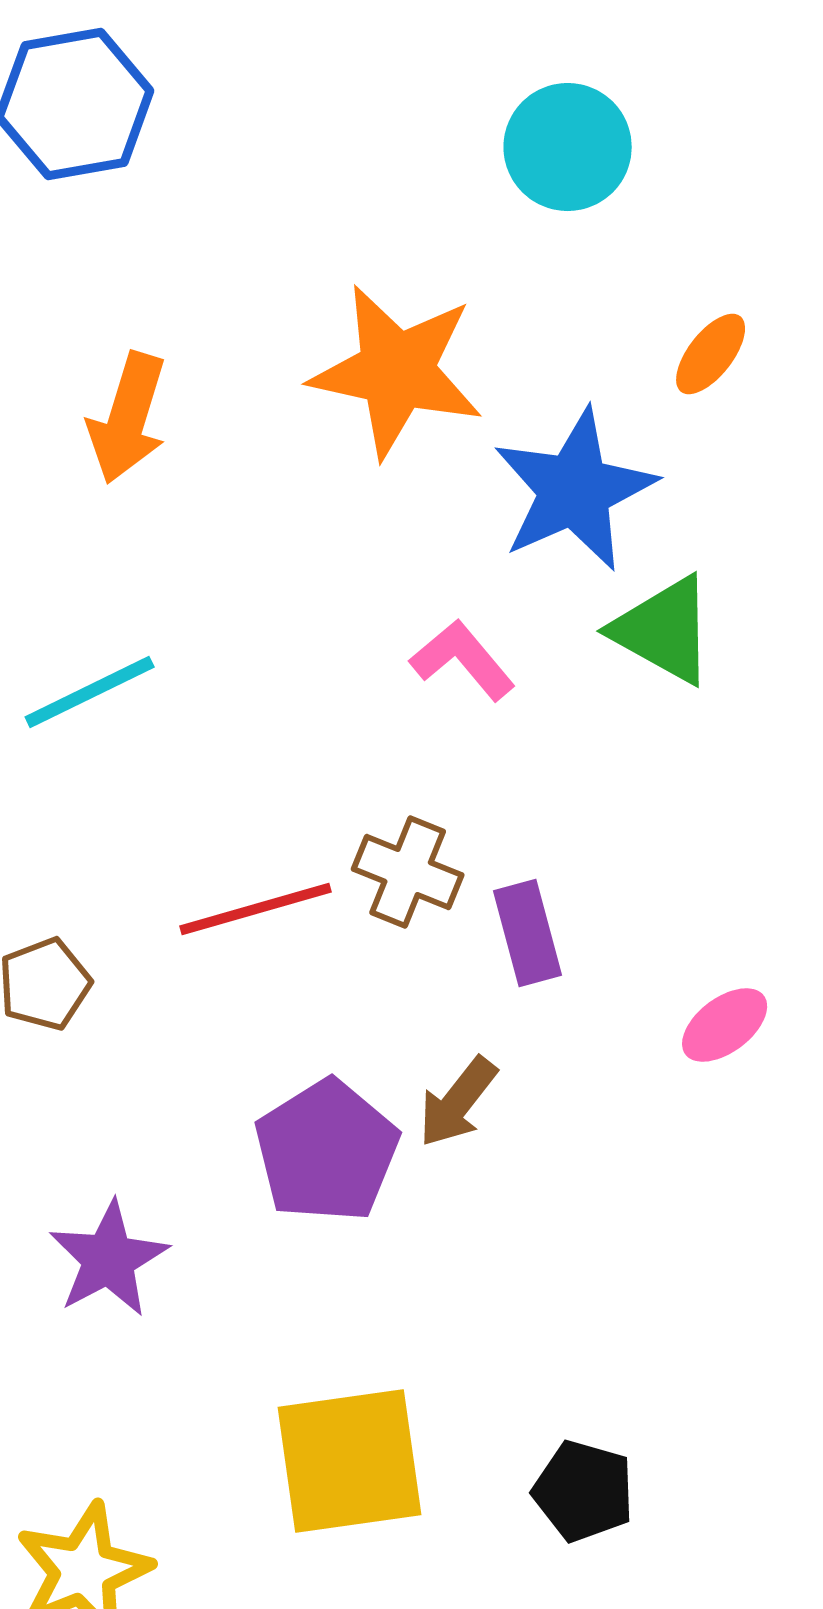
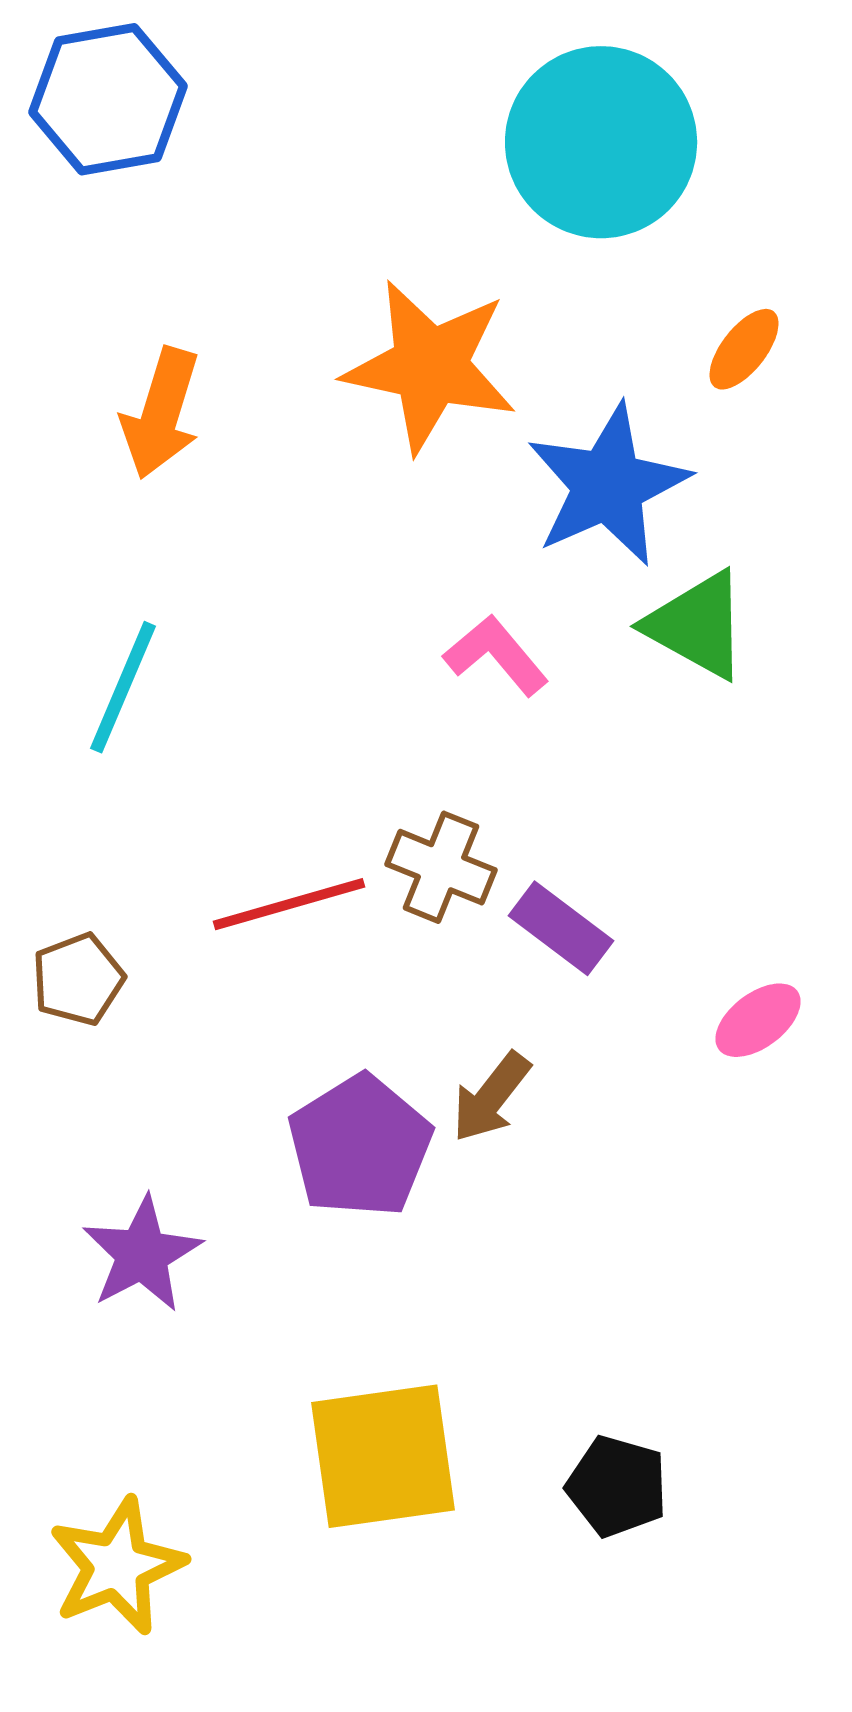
cyan circle: (568, 147) -> (601, 142), size x1.5
cyan line: (90, 692) -> (123, 687), turned -41
purple rectangle: (528, 933) -> (561, 928), turned -38

